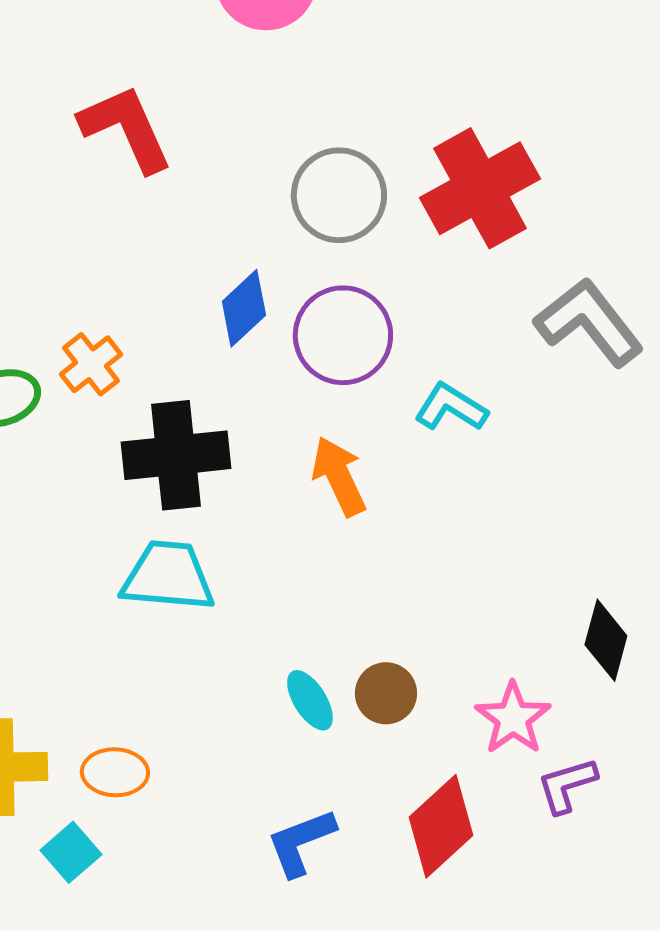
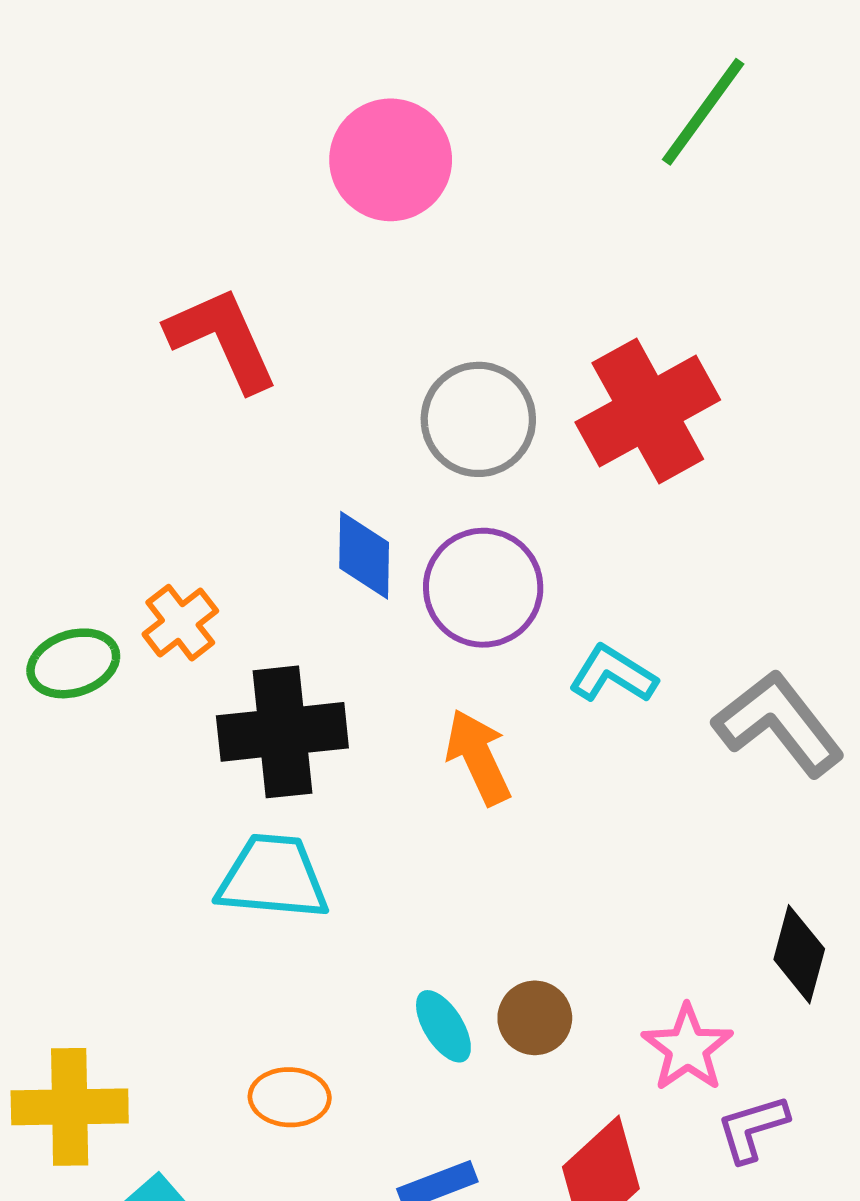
blue diamond: (244, 308) -> (364, 555), turned -46
gray L-shape: (589, 322) -> (779, 723), moved
orange ellipse: (115, 772) -> (290, 1097), moved

